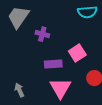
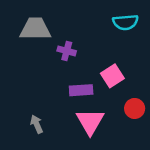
gray trapezoid: (18, 17) -> (35, 29), turned 55

